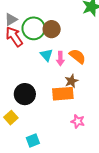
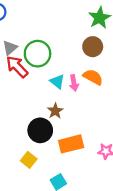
brown circle: (52, 29) -> (93, 47), moved
brown star: (71, 81) -> (55, 111), moved
orange rectangle: (63, 94) -> (71, 144), moved

